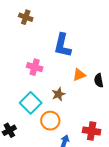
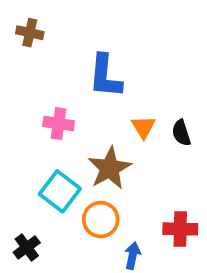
orange triangle: (79, 75) -> (143, 127), turned -32
brown star: (58, 94) -> (110, 168), size x1.6

